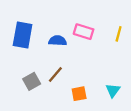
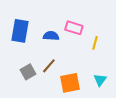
yellow line: (119, 34) -> (95, 43), moved
orange square: (79, 94) -> (70, 83), size x1.5

